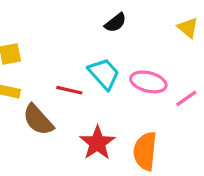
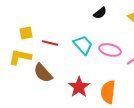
black semicircle: (115, 23) -> (100, 13), moved
red line: (69, 90) -> (50, 43), moved

